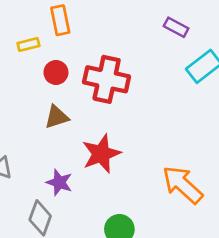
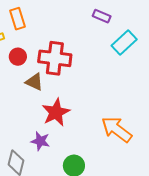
brown triangle: (57, 117) -> (34, 82), moved, turned 48
purple star: (59, 182) -> (40, 141), moved

